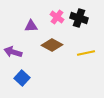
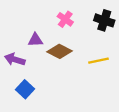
black cross: (79, 18) -> (104, 20), moved
purple triangle: (31, 26) -> (35, 40), moved

